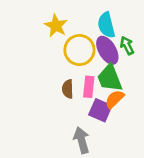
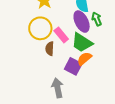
yellow circle: (79, 50) -> (40, 28), moved
green trapezoid: (110, 78) -> (82, 43), turned -40
pink rectangle: (89, 87) -> (61, 35), moved, turned -49

